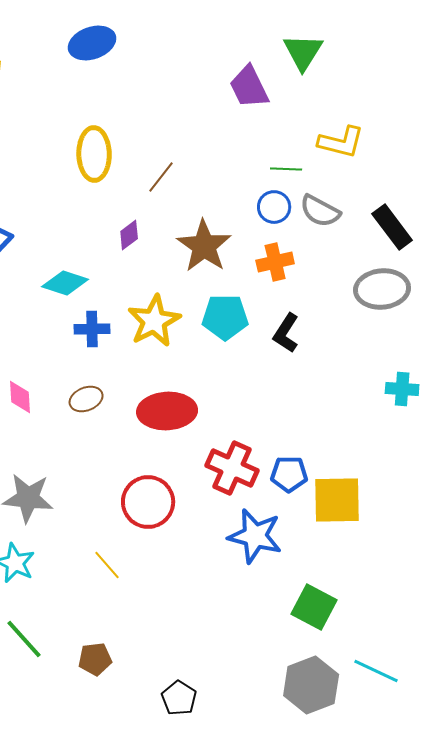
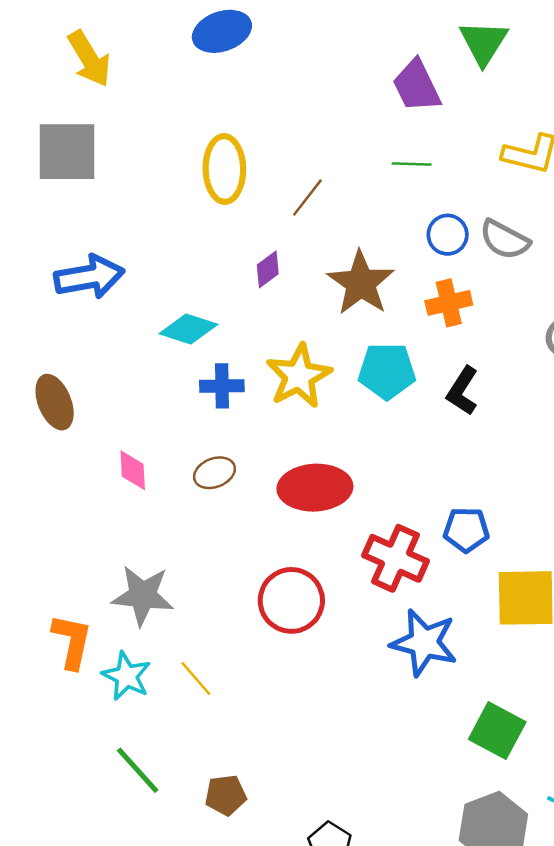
green line: (286, 169) -> (412, 164), moved
blue pentagon: (289, 474) -> (466, 530), moved
yellow line: (107, 565) -> (196, 679), moved

